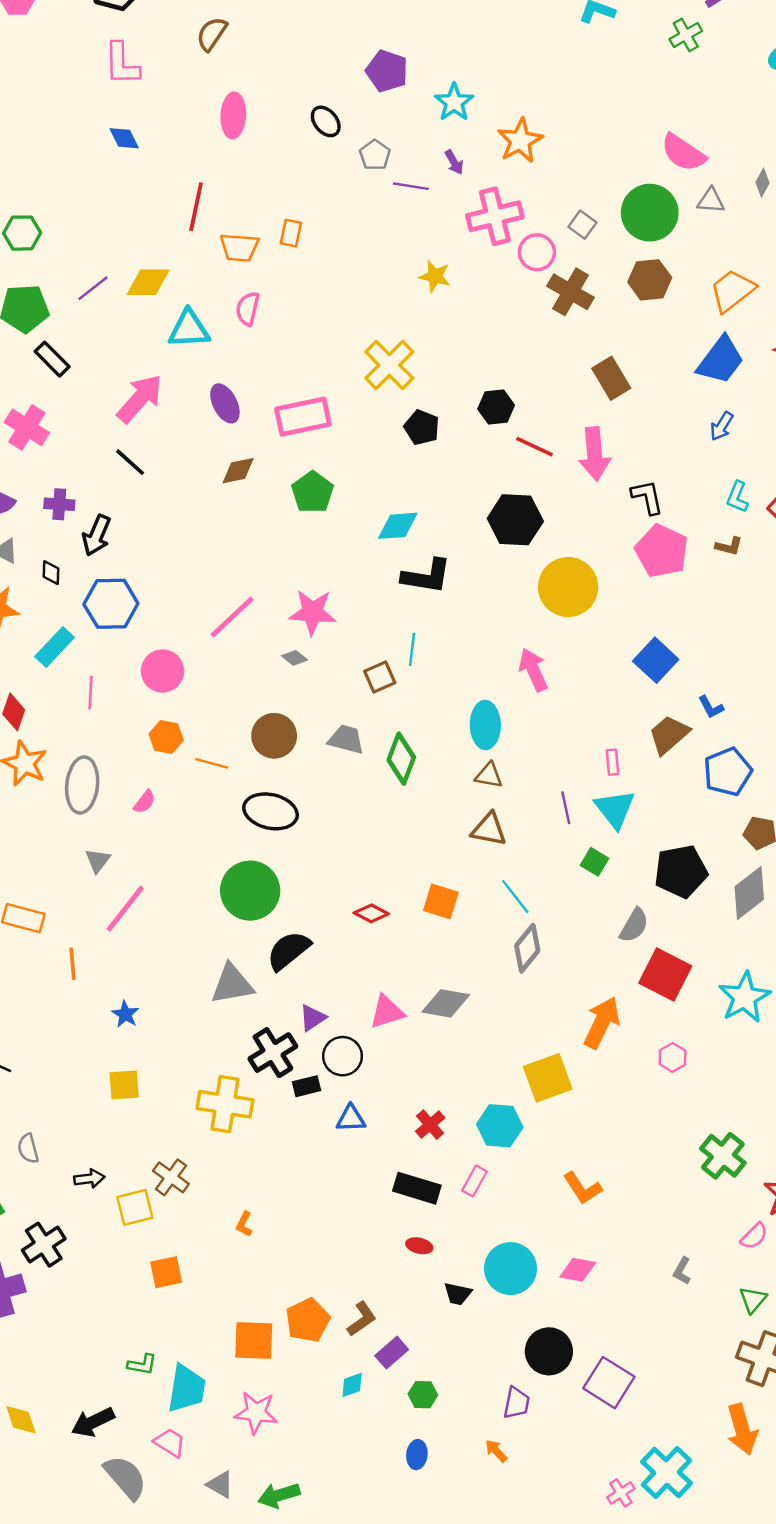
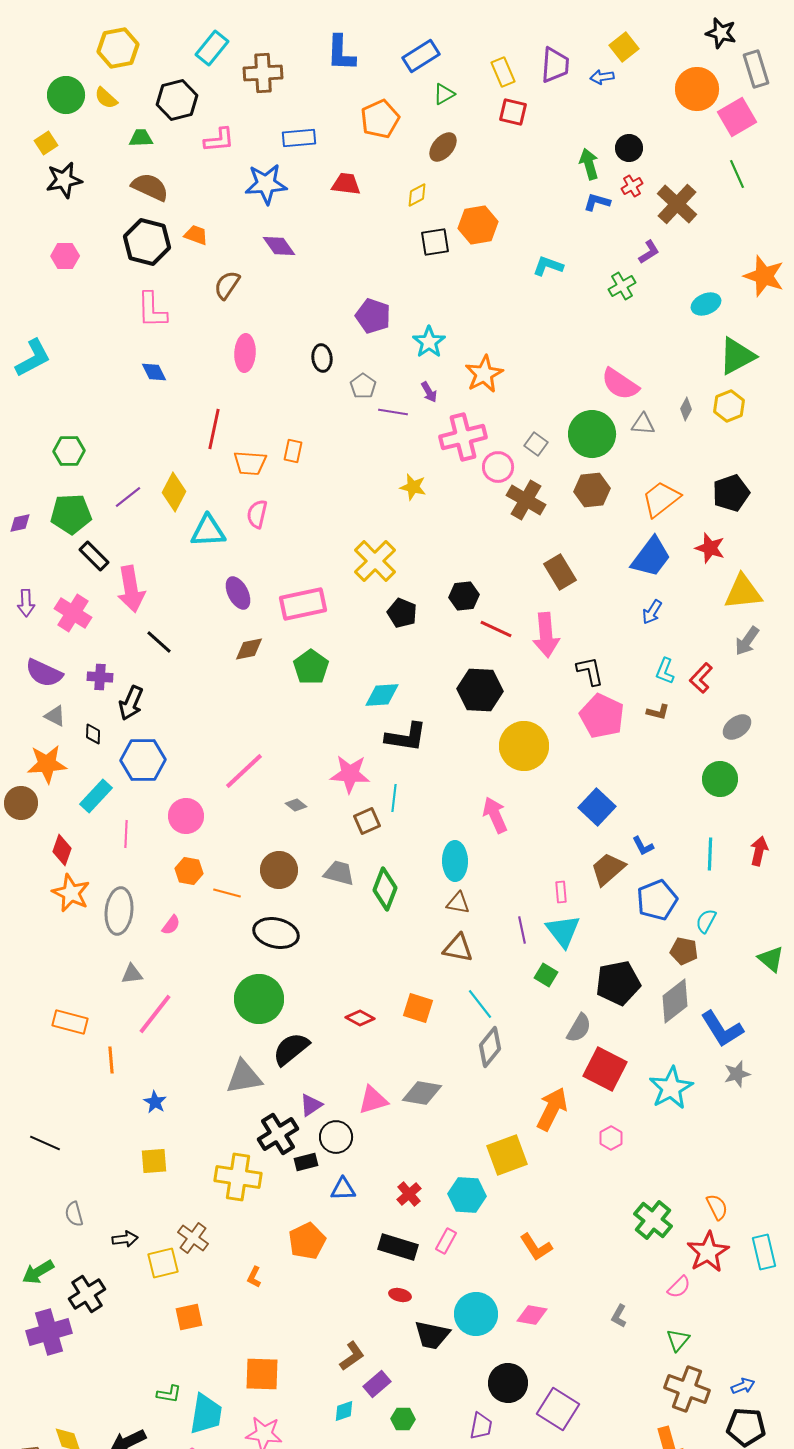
black ellipse: (326, 121) -> (322, 358), turned 32
yellow diamond: (148, 282) -> (174, 492), turned -63
pink arrow: (140, 399) -> (131, 589), moved, turned 129
pink star: (313, 612) -> (350, 774), moved
gray triangle: (98, 861) -> (132, 974), turned 45
black trapezoid: (458, 1294) -> (432, 1335), size x1.5
orange pentagon: (308, 1320) -> (307, 1241), moved

